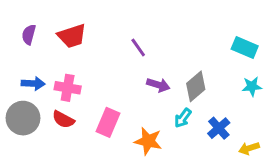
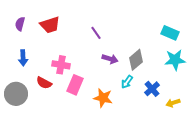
blue arrow: (33, 83) -> (23, 58), turned 84
cyan star: (252, 86) -> (175, 60), size x1.5
pink cross: (68, 88) -> (61, 65), moved
gray circle: (23, 118) -> (16, 94), moved

